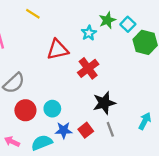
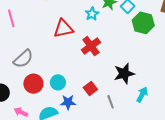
black star: (104, 103) -> (124, 74), moved
red square: (86, 130) -> (90, 88), moved

